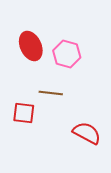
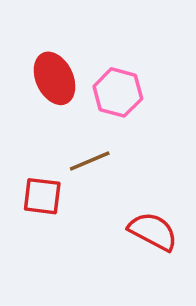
brown line: (51, 93) -> (90, 161), turned -30

